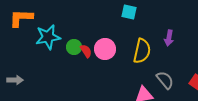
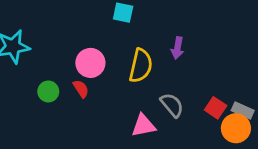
green circle: (74, 47) -> (48, 91), moved
red semicircle: (86, 51) -> (81, 89), moved

